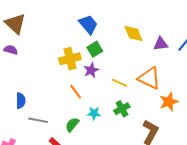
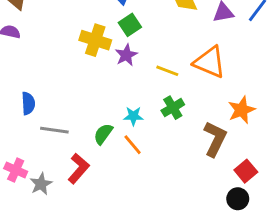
yellow cross: (70, 59) -> (95, 40), turned 35
orange line: (76, 92) -> (133, 145), moved
orange star: (169, 102) -> (242, 110), moved

